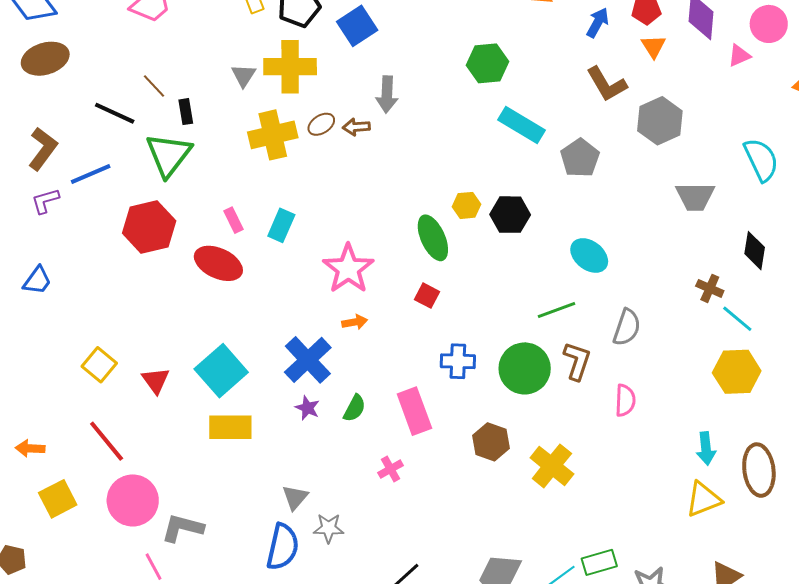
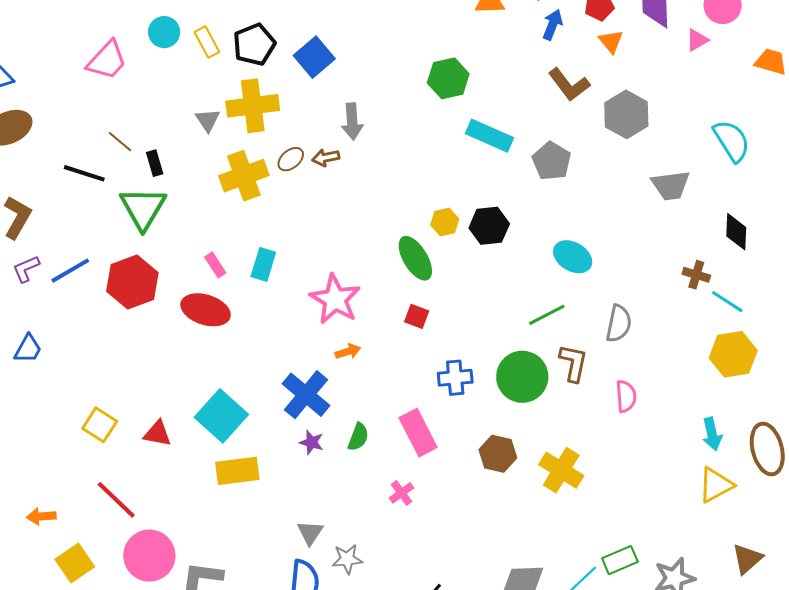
blue line: (91, 174) -> (70, 271), moved
red triangle: (156, 380) -> (157, 434), turned -36

